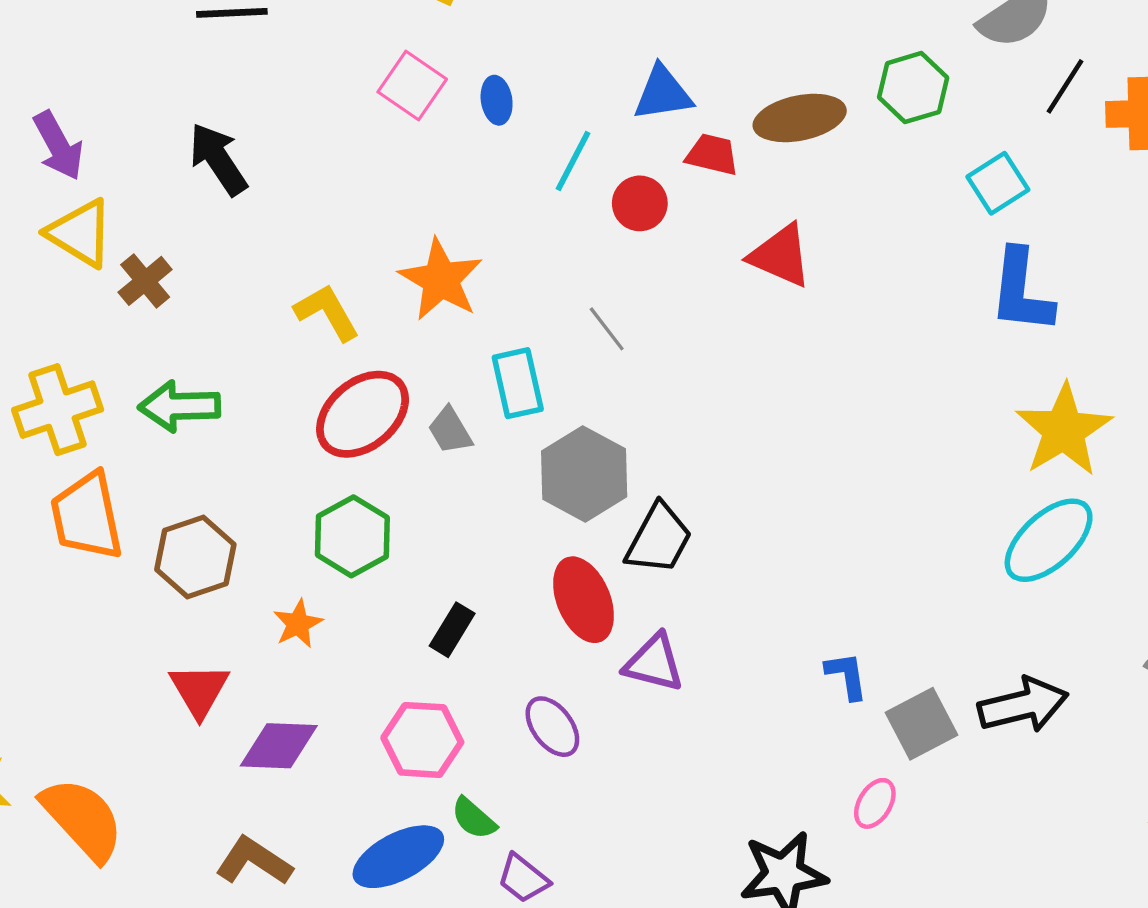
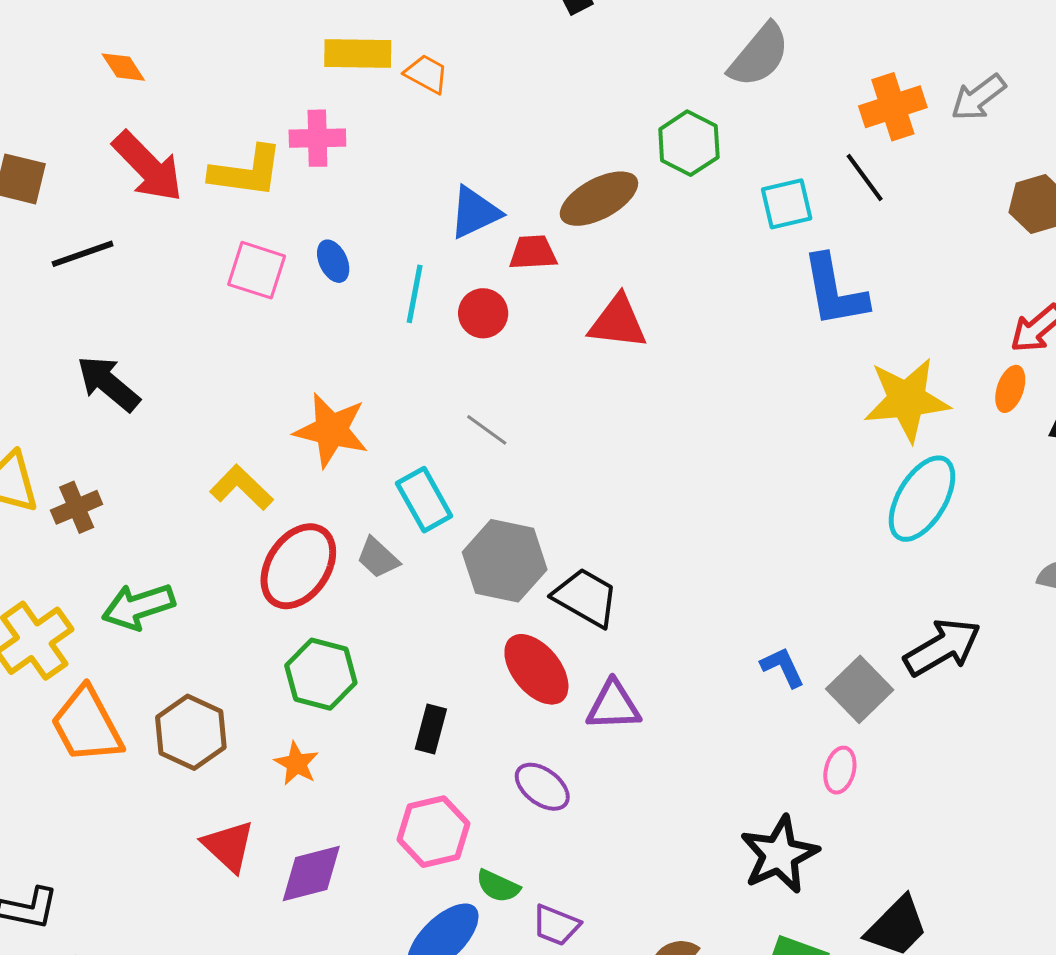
black line: (1065, 86) -> (865, 177), moved, turned -52
cyan square: (998, 183) -> (787, 204), turned 36
brown cross: (145, 281) -> (77, 507), turned 33
yellow star: (1064, 430) -> (907, 400), turned -30
black trapezoid: (659, 539) -> (586, 598), turned -72

